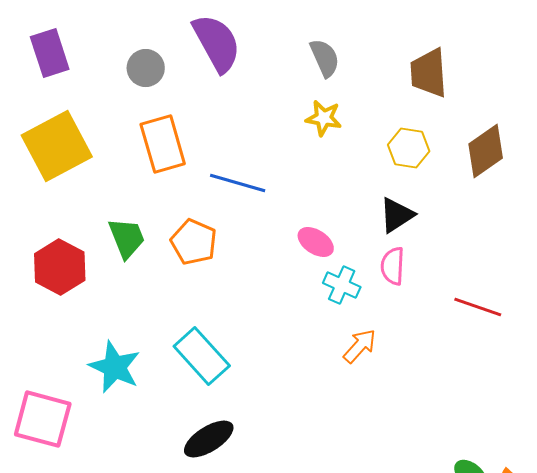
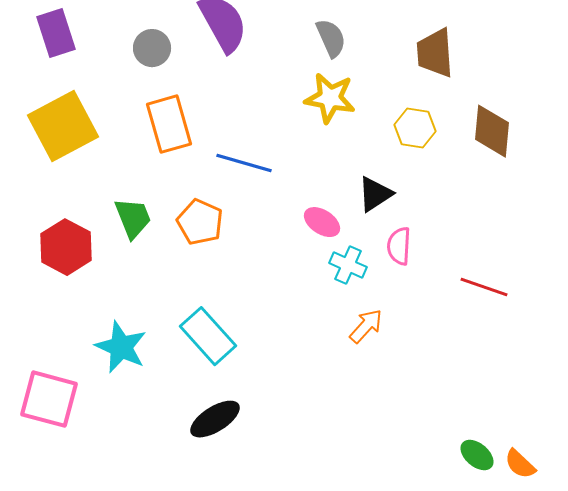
yellow star: (324, 118) -> (330, 98), size x1.4
brown diamond: (486, 151) -> (492, 131), turned -50
black triangle: (397, 215) -> (375, 194), moved

